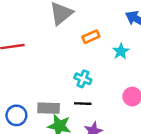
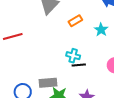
black line: (83, 104) -> (79, 65), moved

